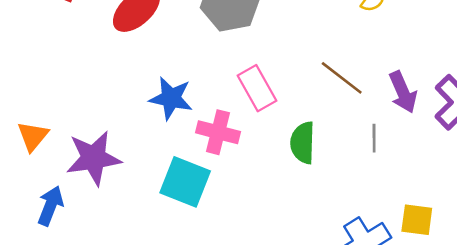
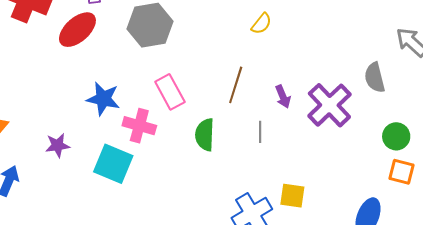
brown line: (342, 78) -> (236, 85), turned 69
purple arrow: (403, 92) -> (283, 97), size x0.7
purple star: (94, 158) -> (58, 145), moved, size x0.6

